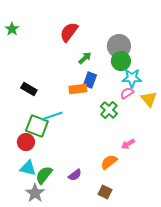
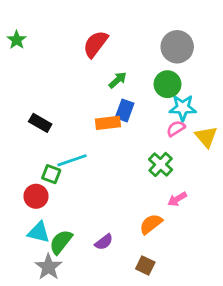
gray circle: (119, 46) -> (177, 47), moved
green cross: (109, 110) -> (161, 164), moved
green square: (37, 126) -> (51, 174), size x0.6

